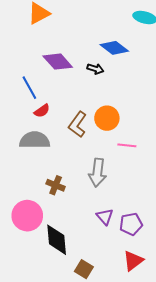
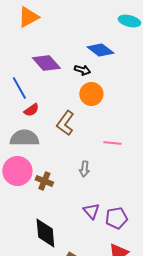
orange circle: (107, 118) -> (91, 94), moved
gray arrow: (97, 173) -> (84, 169), size x0.6
pink circle: (27, 216) -> (17, 171), moved

